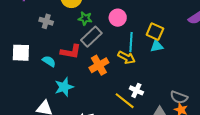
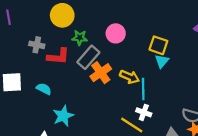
cyan line: (131, 42) -> (143, 89), moved
cyan triangle: (157, 46) -> (162, 61), turned -32
red L-shape: (71, 52) -> (58, 56), moved
orange cross: (99, 65) -> (101, 73), moved

